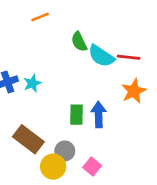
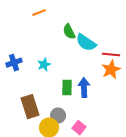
red line: (129, 57) -> (111, 55), moved
cyan star: (32, 83) -> (44, 65), moved
brown rectangle: (28, 139) -> (30, 107), turned 35

